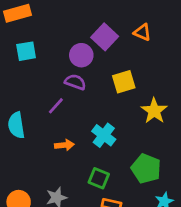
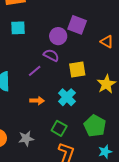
orange triangle: (142, 32) -> (107, 42), moved
purple square: (105, 37) -> (77, 25), turned -30
yellow square: (124, 82) -> (77, 69), moved

